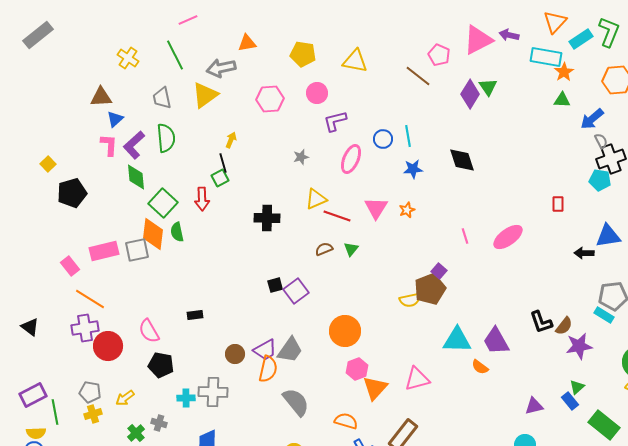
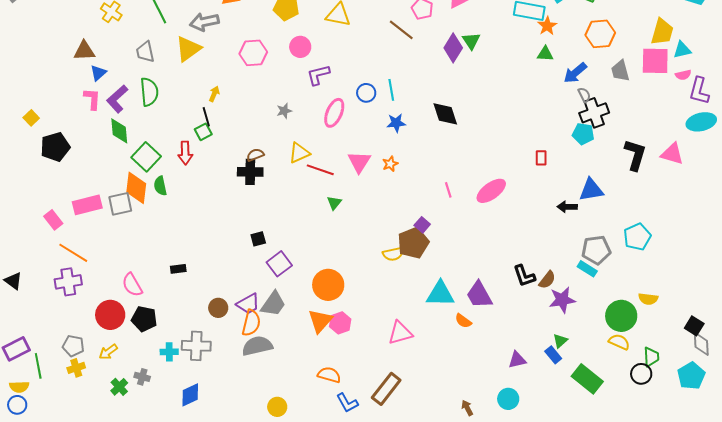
brown semicircle: (324, 249) -> (255, 155), moved
purple square: (296, 291) -> (279, 264), moved
red circle: (108, 346) -> (110, 315), moved
orange triangle: (375, 388) -> (320, 321), moved
gray semicircle: (296, 402) -> (257, 346), moved, turned -64

